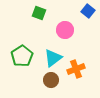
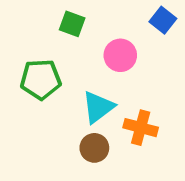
green pentagon: (22, 56) -> (41, 79), moved, turned 30
orange cross: (76, 69) -> (141, 128), turned 36

